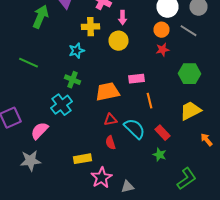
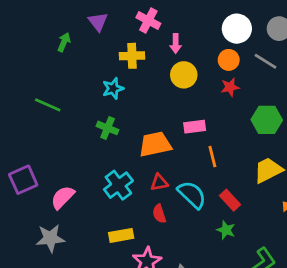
green arrow: (40, 17) -> (64, 42), size x0.6
yellow circle: (118, 41) -> (184, 75), moved
cyan cross: (62, 105) -> (118, 185), moved

